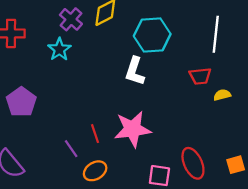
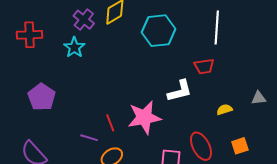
white L-shape: (135, 71) -> (180, 91), moved, turned -120
yellow semicircle: (222, 95) -> (224, 110), moved
purple line: (71, 149) -> (89, 138), turned -36

